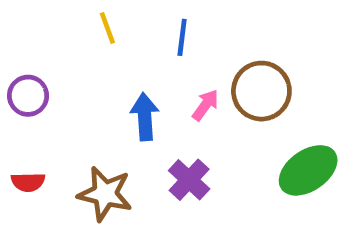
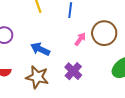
blue arrow: (145, 117) -> (40, 49), moved, turned -60

